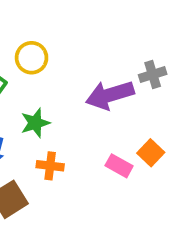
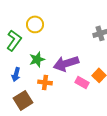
purple arrow: (110, 95) -> (66, 63), moved

